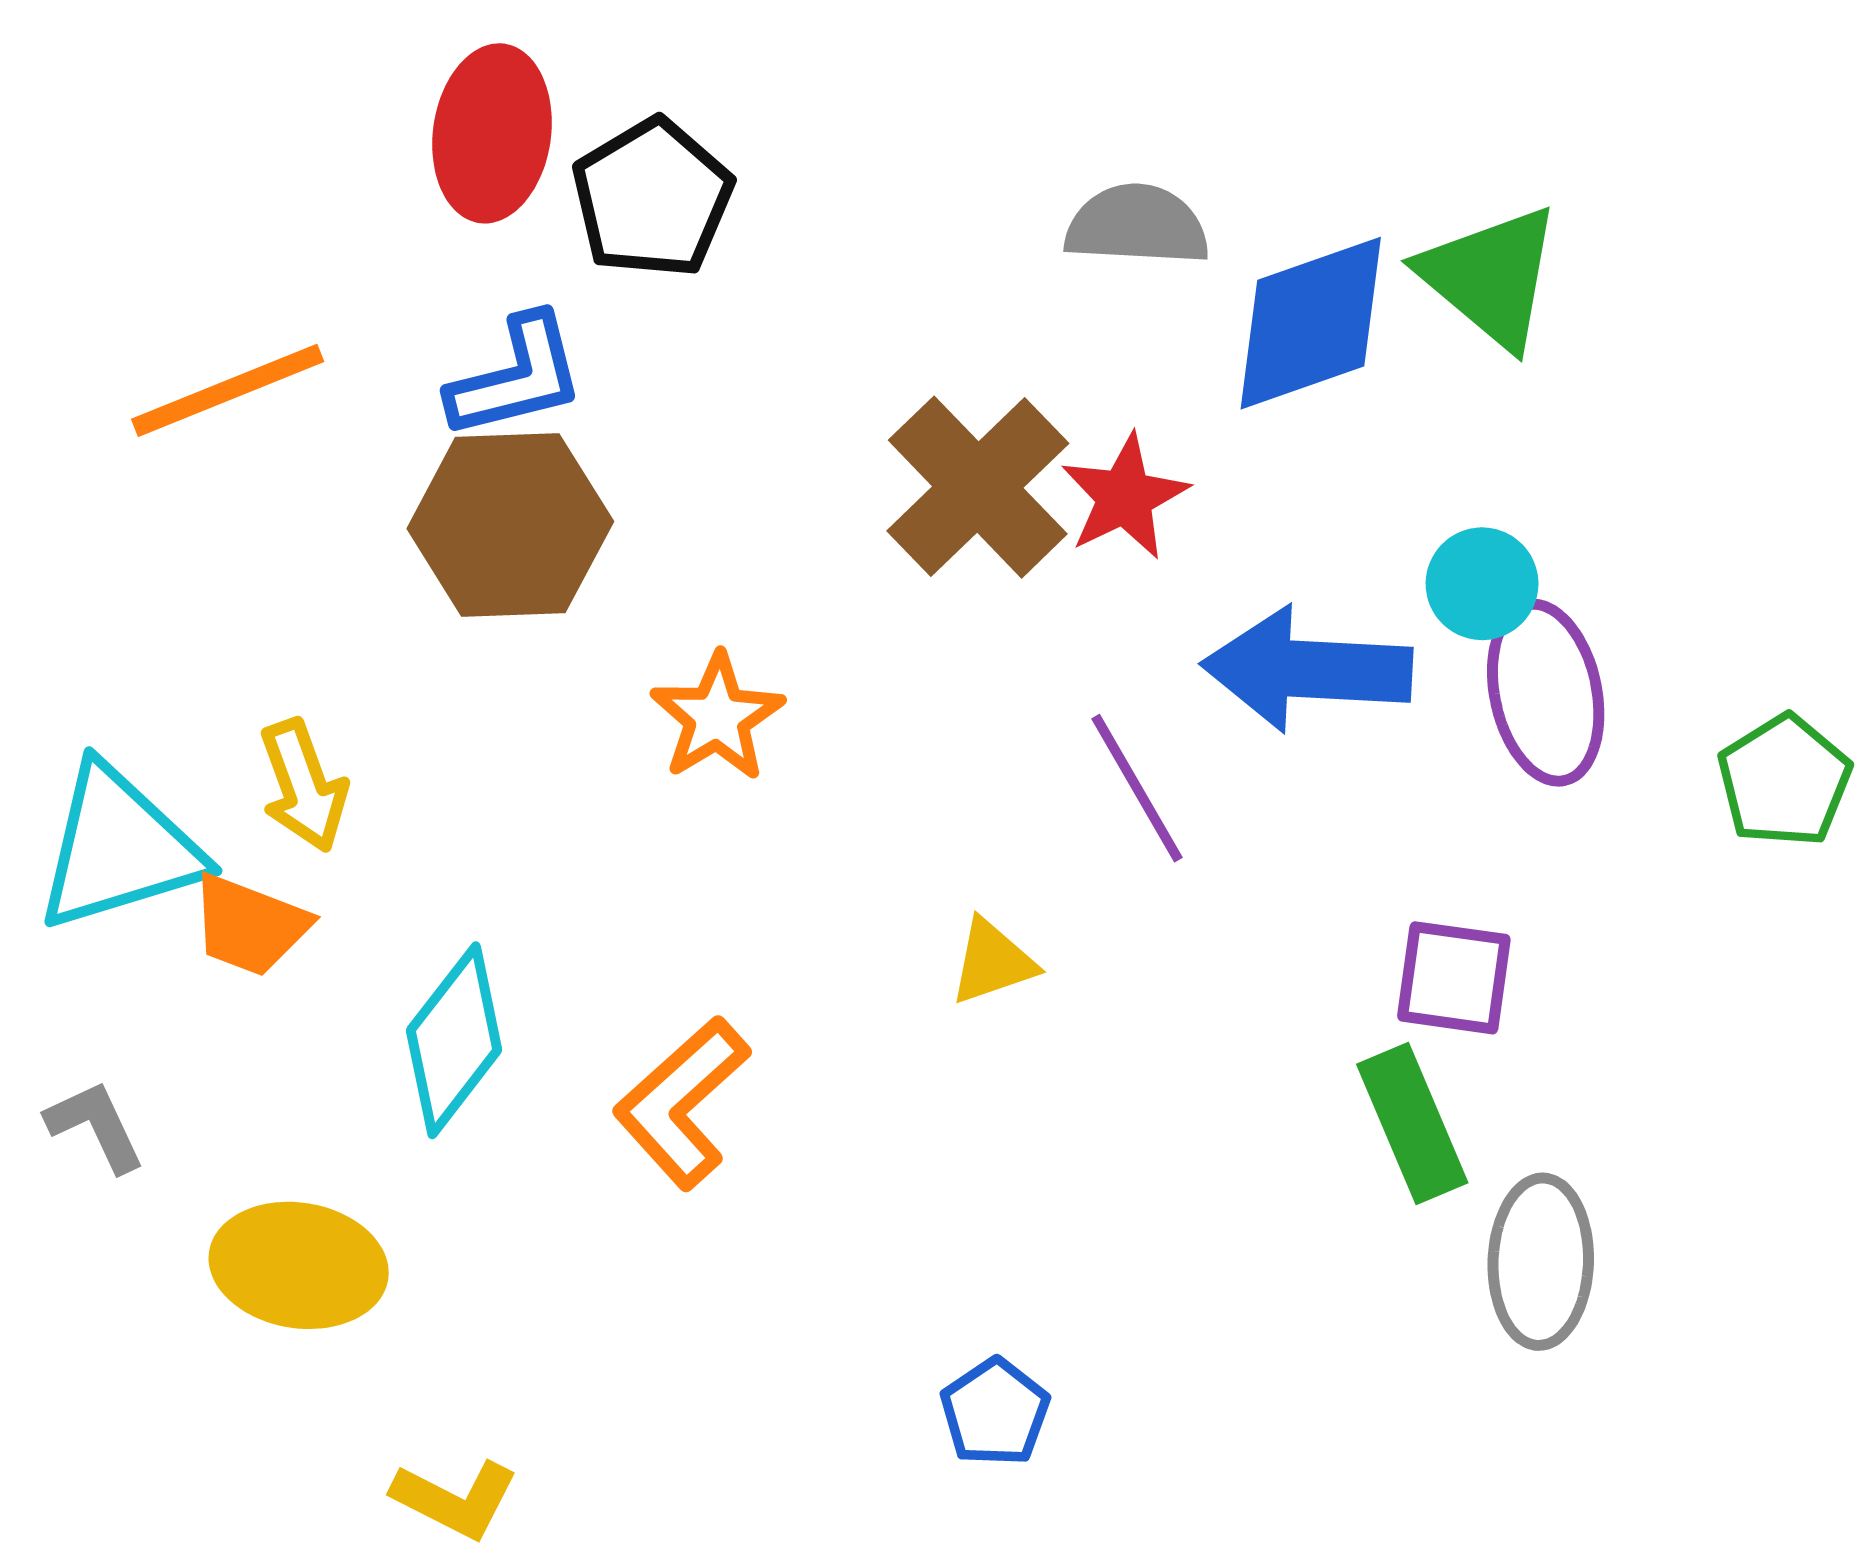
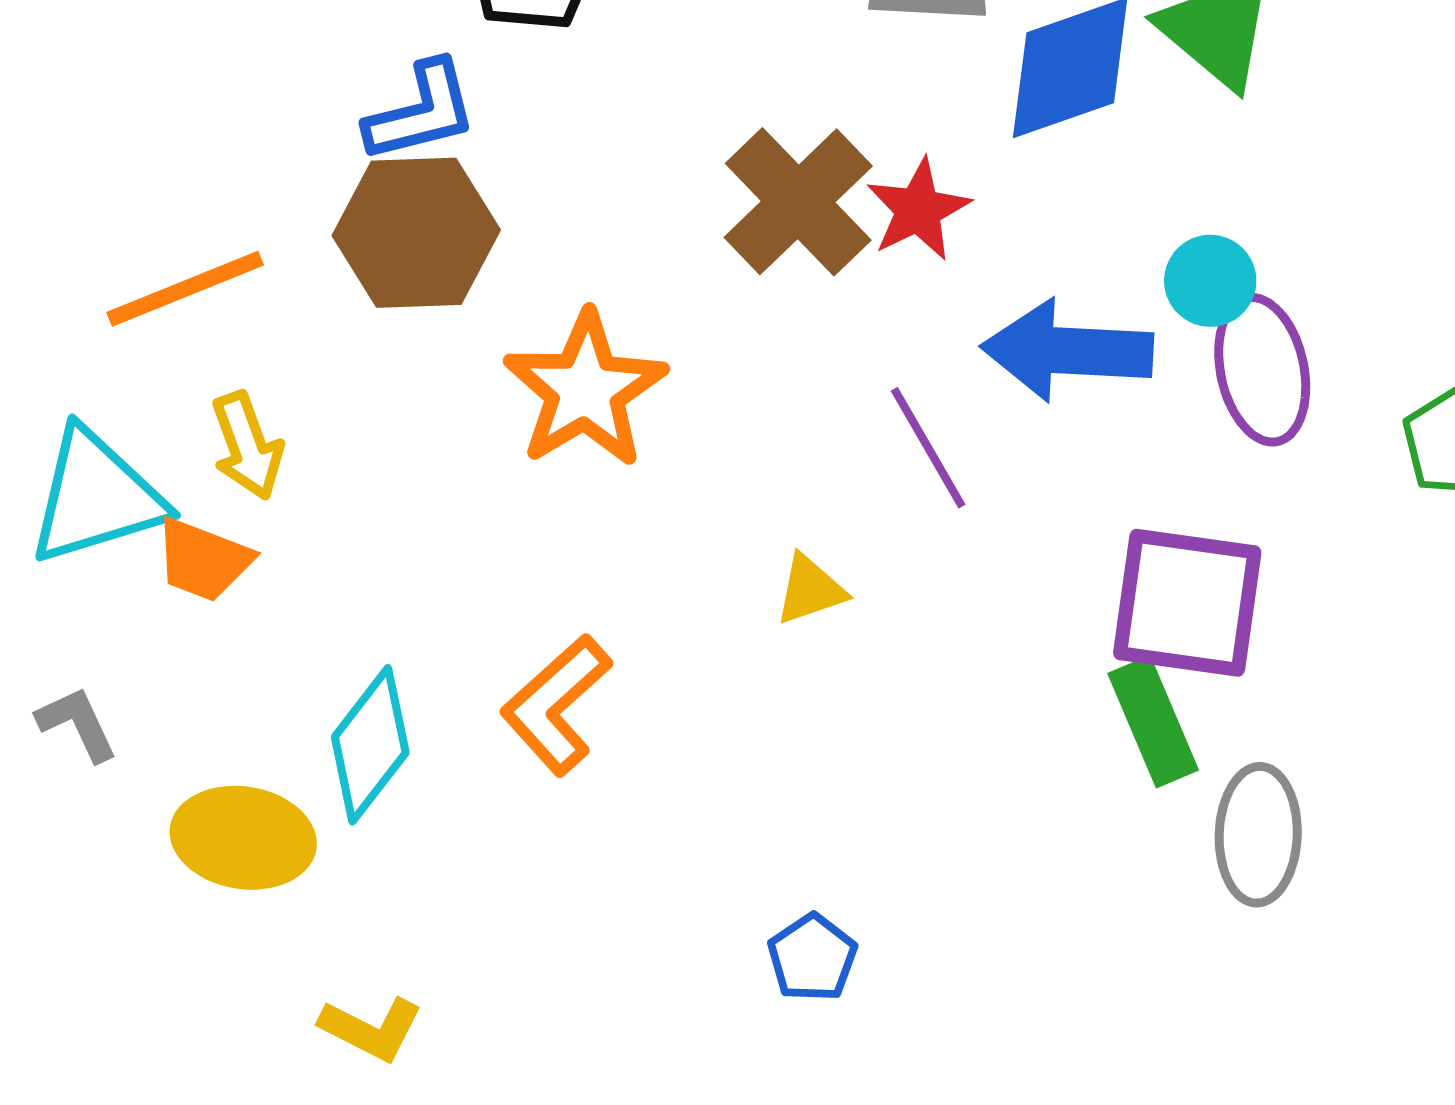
orange line: (228, 390) -> (185, 289), moved
orange star: (717, 717) -> (585, 390), size x1.5
purple square: (1454, 978) -> (1187, 603), size x1.6
cyan diamond: (454, 1040) -> (370, 745), moved

